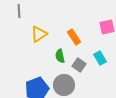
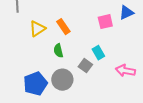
orange rectangle: (74, 37) -> (63, 27), moved
gray square: (79, 65) -> (85, 66), moved

